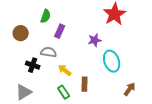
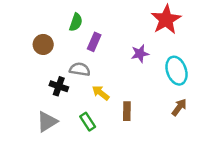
cyan ellipse: (112, 61) -> (177, 71), moved
brown arrow: (130, 89) -> (179, 107), moved
green rectangle: (64, 92) -> (88, 122), moved

